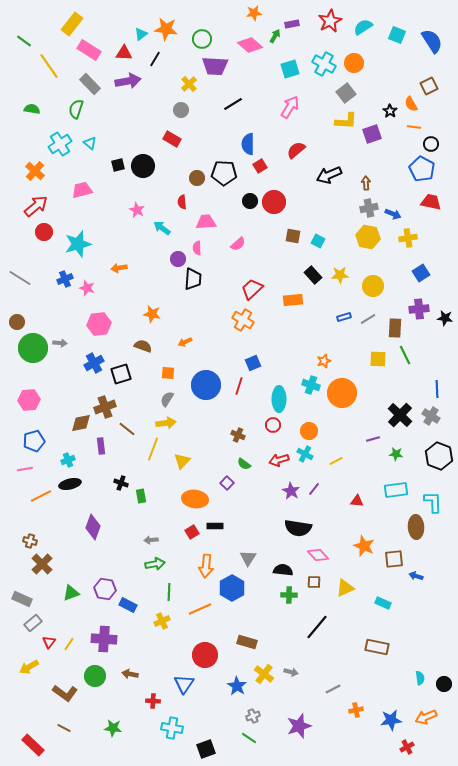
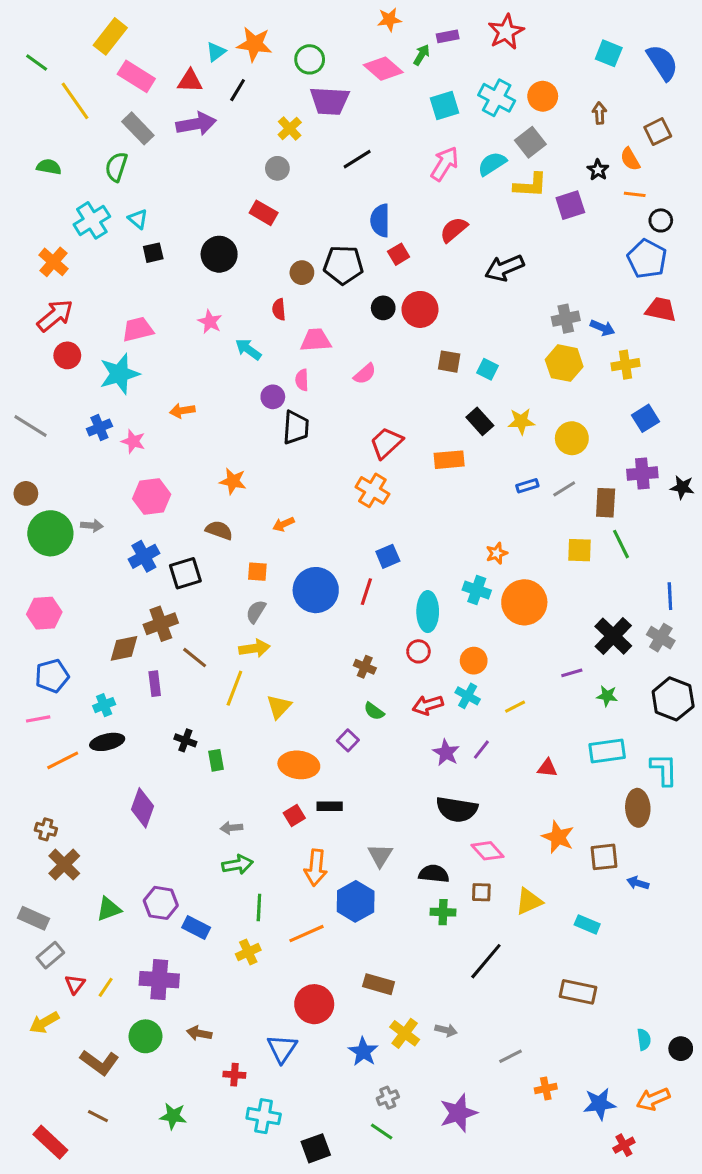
cyan semicircle: (363, 27) -> (492, 164), moved
black square: (118, 165) -> (153, 253), moved
brown arrow: (366, 183) -> (599, 113), moved
pink trapezoid: (82, 190) -> (138, 329), moved

